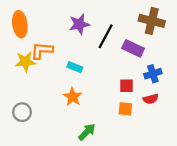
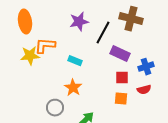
brown cross: (152, 21) -> (131, 19), moved
purple rectangle: (133, 48) -> (120, 54), moved
gray circle: (22, 112) -> (55, 108), moved

